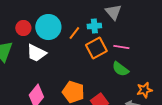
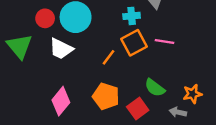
orange line: (74, 33) -> (108, 57), moved
green semicircle: (120, 69) -> (155, 88), moved

